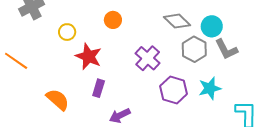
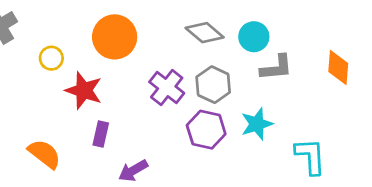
orange circle: (113, 20) -> (115, 37), size x1.8
gray hexagon: (194, 49) -> (213, 85), moved
gray L-shape: (226, 49) -> (276, 68), turned -65

